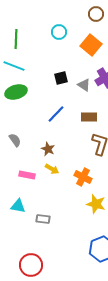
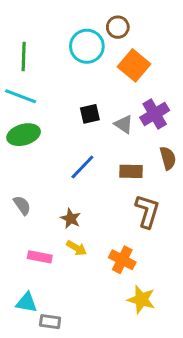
brown circle: (96, 14) -> (118, 27), moved
cyan circle: (59, 32) -> (87, 46), size x1.5
gray rectangle: (43, 219) -> (50, 322), moved

